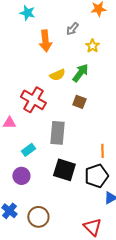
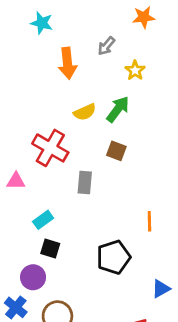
gray rectangle: (57, 133) -> (85, 182), moved, size x0.7
black square: (64, 170) -> (50, 249), moved, size x0.6
purple circle: (21, 176) -> (33, 277), moved
black pentagon: (96, 176) -> (113, 257), moved

